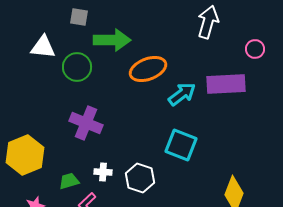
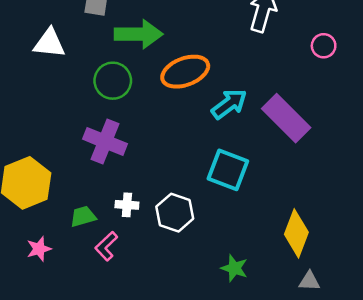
green circle: (77, 67) -> (113, 81), moved
purple rectangle: (226, 84) -> (286, 118), moved, turned 48

